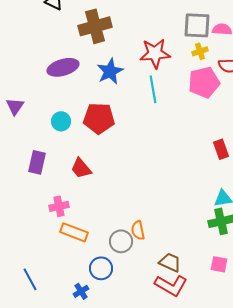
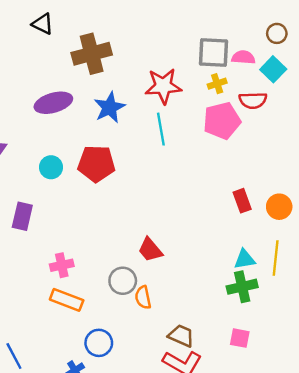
red trapezoid: (81, 168) -> (150, 250), moved
pink cross: (59, 206) -> (62, 265), moved
gray circle: (121, 241) -> (123, 281), moved

